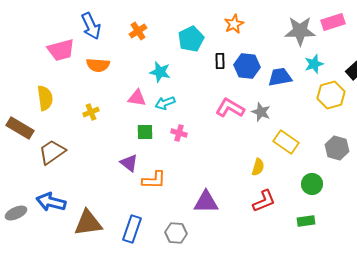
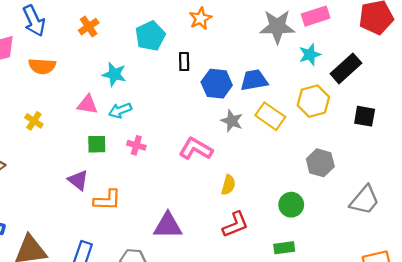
cyan star: (314, 64) -> (310, 55), moved
blue hexagon: (247, 66) -> (217, 84), moved
pink L-shape: (230, 108) -> (196, 149), moved
yellow cross: (91, 112) -> (34, 121), turned -35
yellow rectangle: (286, 142) -> (270, 116), moved

